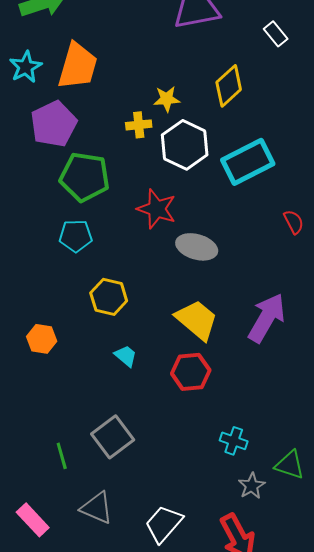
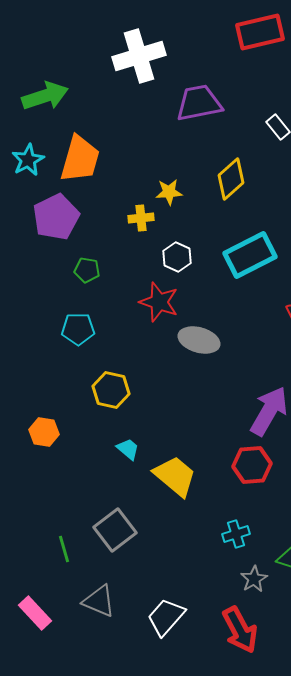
white hexagon: (185, 145) -> (177, 257), moved, size x0.6
green pentagon: (85, 177) -> (87, 270), size x0.5
yellow trapezoid: (197, 320) -> (175, 476), moved
red hexagon: (191, 372) -> (252, 465), moved
cyan cross: (234, 441) -> (236, 534), turned -36

